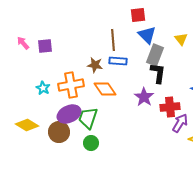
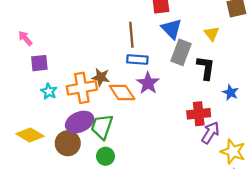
purple square: (45, 46) -> (39, 63), moved
brown star: (95, 65) -> (101, 77), moved
black L-shape: (158, 73) -> (206, 68), moved
purple star: (144, 97) -> (148, 83), moved

